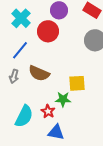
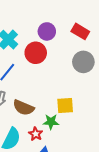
brown semicircle: (39, 73) -> (24, 108), moved

